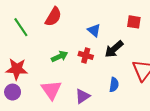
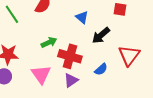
red cross: (86, 55) -> (70, 56), moved, size x1.6
blue semicircle: (114, 85) -> (101, 69), turned 40

